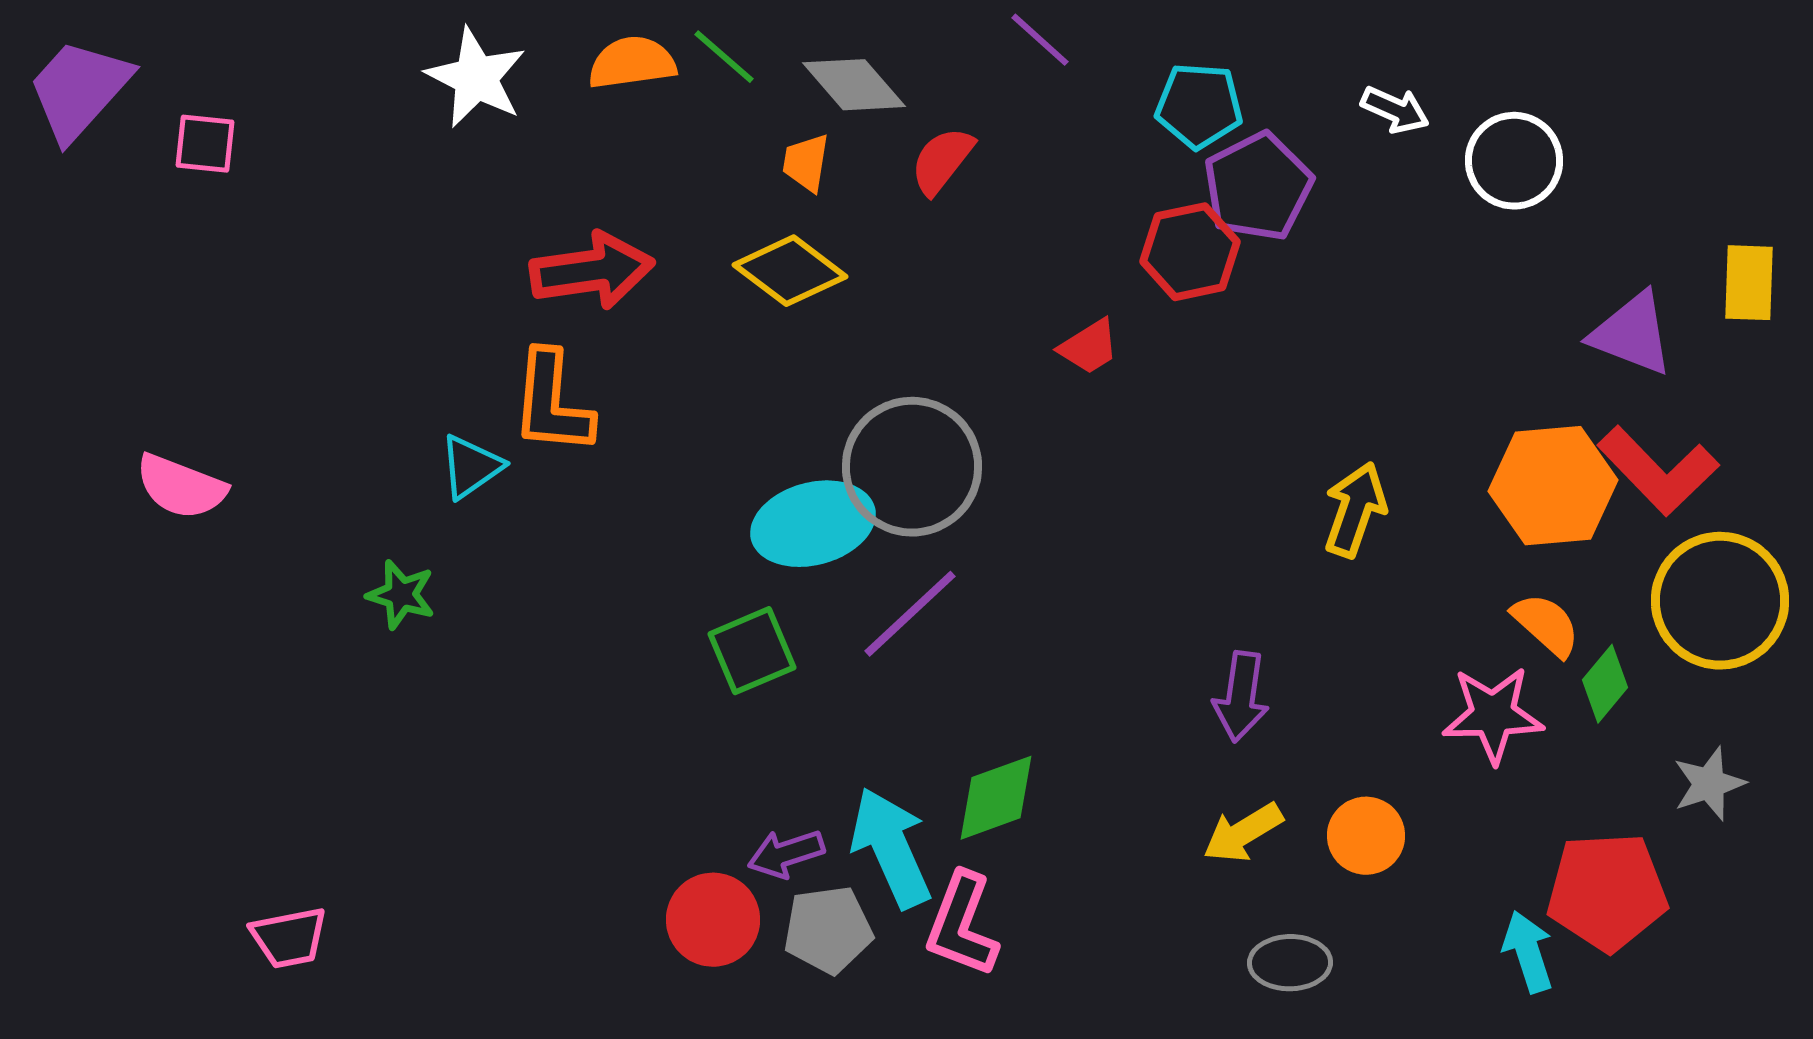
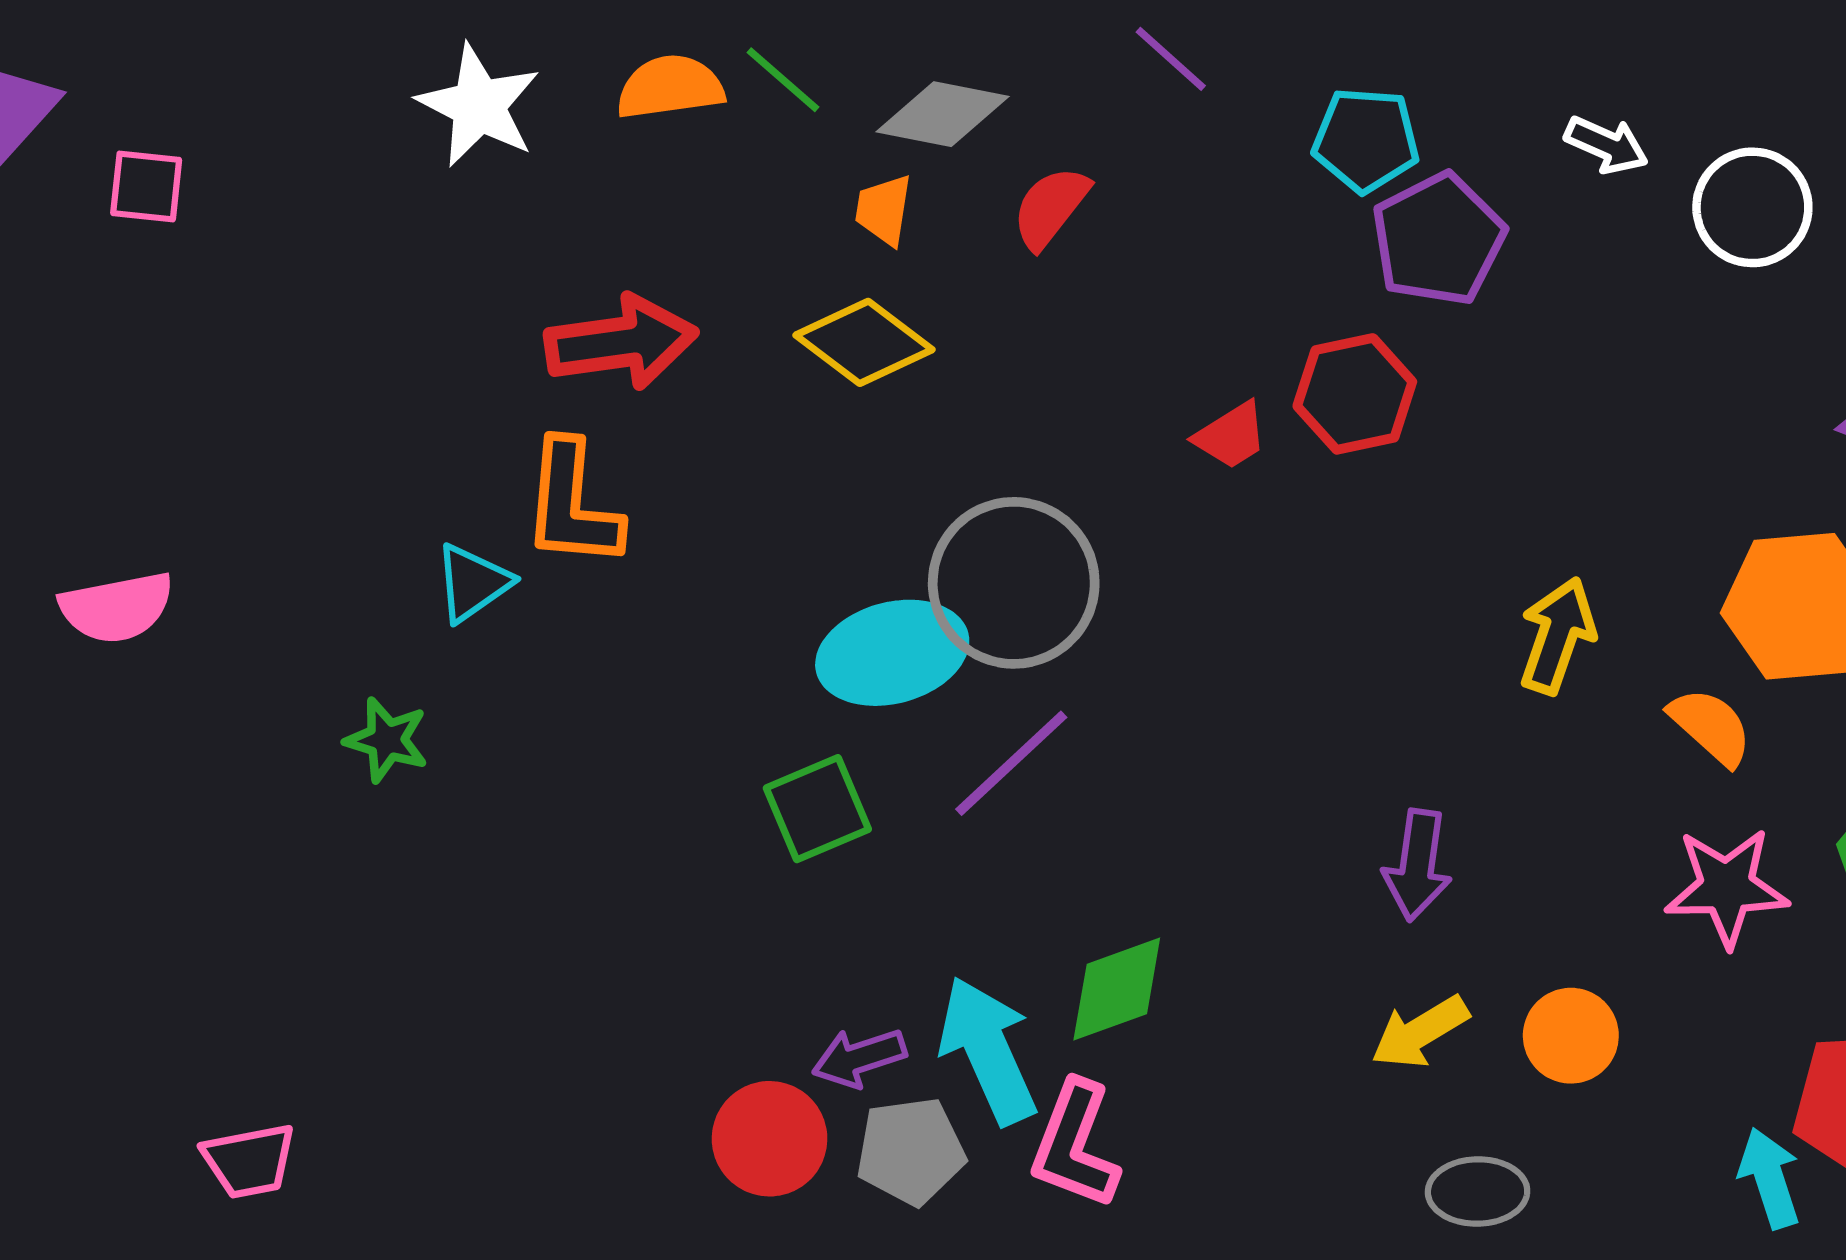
gray diamond: (854, 85) -> (943, 114), turned -38
red hexagon: (1190, 252) -> (1355, 394), moved
pink semicircle: (181, 487) -> (117, 607), turned -32
orange semicircle: (1546, 625) -> (1711, 726), moved

